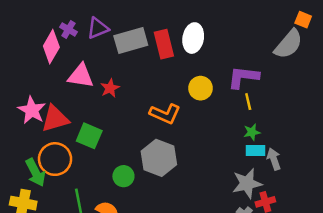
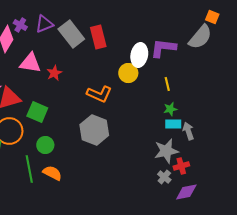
white ellipse: (193, 38) -> (139, 55), moved
gray rectangle: (131, 40) -> (71, 34), turned 68
purple L-shape: (243, 77) -> (163, 48), moved
green circle: (123, 176) -> (45, 145), moved

